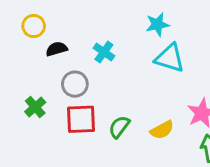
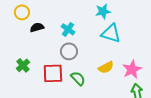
gray circle: (75, 84) -> (69, 51), moved
green semicircle: (119, 127) -> (78, 78), turned 98
yellow semicircle: (162, 130) -> (106, 67), moved

